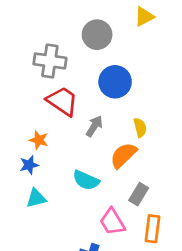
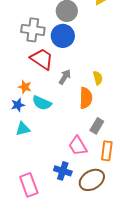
blue circle: (115, 82) -> (63, 36), moved
orange semicircle: (123, 155) -> (86, 98), turned 135
cyan semicircle: (86, 180) -> (42, 103), moved

